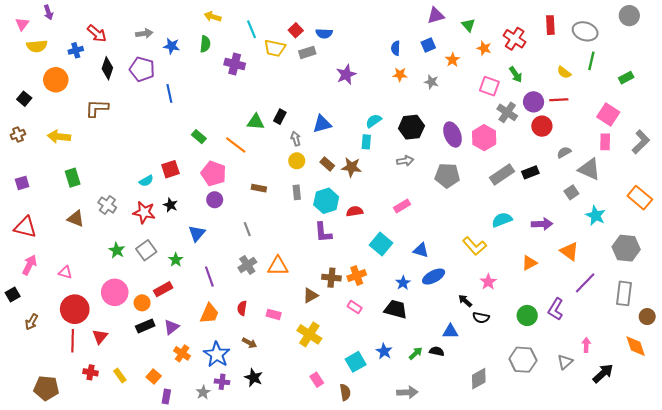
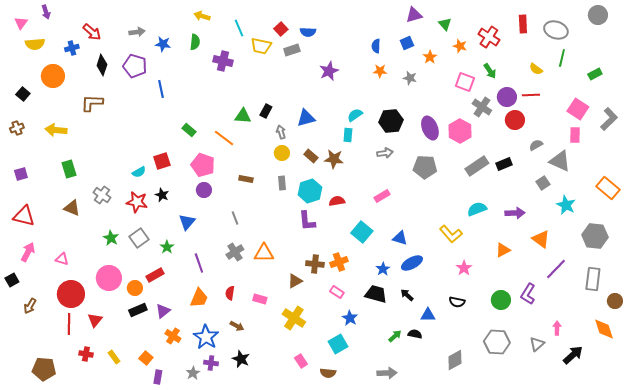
gray L-shape: (641, 142) -> (609, 119), moved
black arrow: (465, 301) -> (407, 295), moved
blue star: (384, 351) -> (350, 318), moved
brown semicircle: (345, 392) -> (328, 373), turned 105

